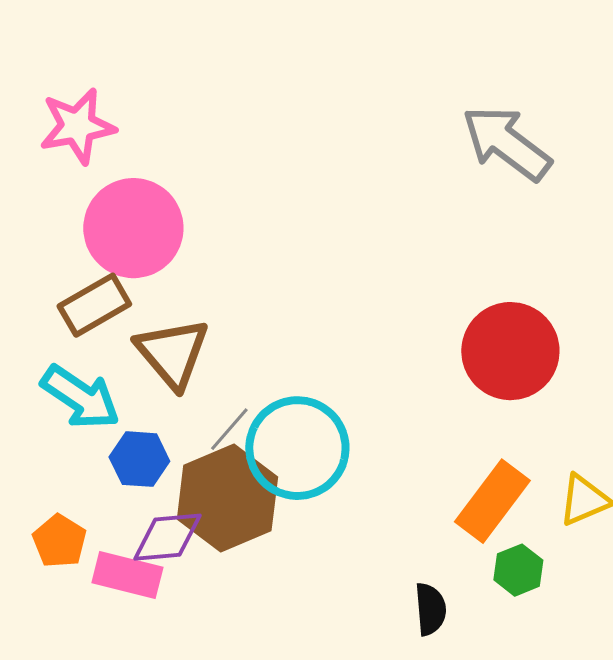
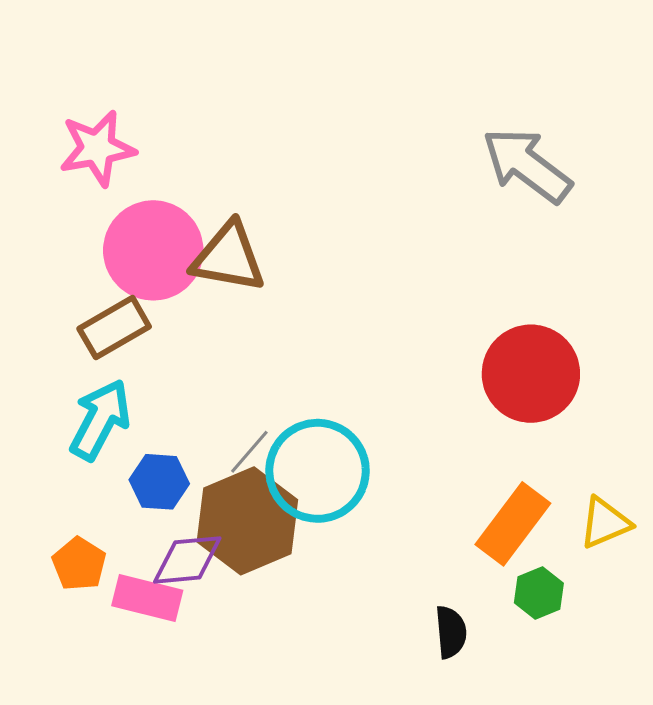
brown triangle: (172, 353) -> (228, 257), moved, turned -40
cyan arrow: (80, 397) -> (100, 420), turned -96

